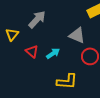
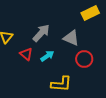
gray arrow: (37, 19) -> (41, 33), moved

